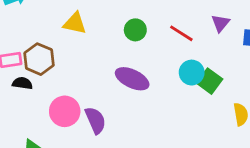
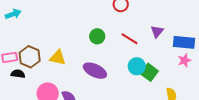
yellow triangle: (75, 23) -> (58, 58), moved

